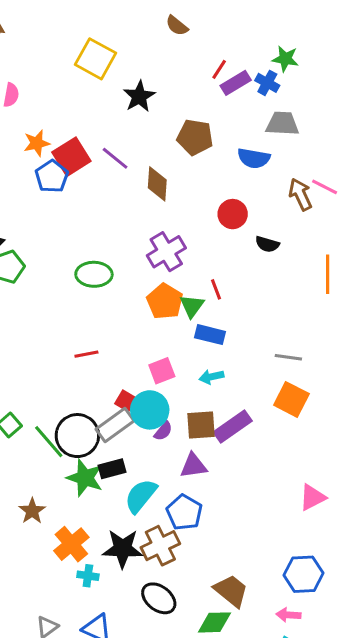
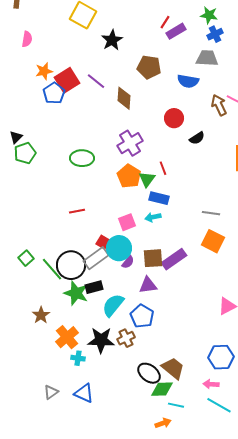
blue cross: (267, 83) -> (215, 34), moved, turned 35
black semicircle: (267, 244) -> (197, 138), turned -49
cyan arrow: (212, 377) -> (153, 217), moved
brown cross: (160, 546) -> (126, 338), size x0.7
black ellipse: (159, 598) -> (149, 373), moved

